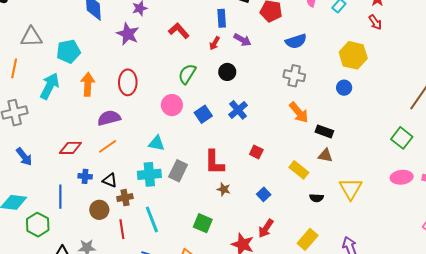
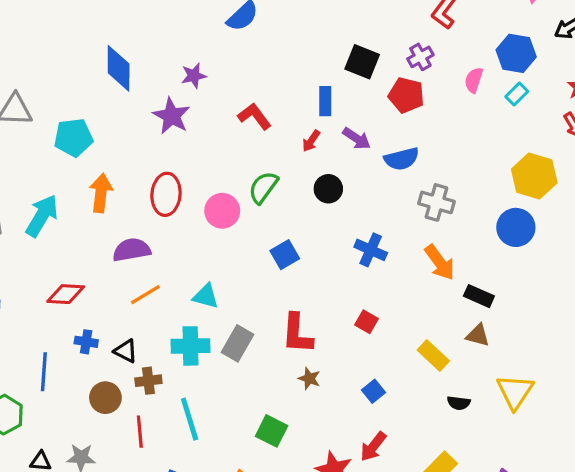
blue semicircle: (296, 41) -> (402, 159), moved
cyan arrow: (50, 86) -> (42, 216), moved
blue circle: (344, 88) -> (516, 227), size x1.5
pink circle: (172, 105) -> (222, 211), moved
blue cross: (238, 110) -> (371, 250), moved, turned -30
orange line: (108, 146) -> (145, 295), moved

